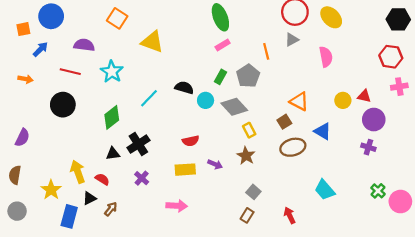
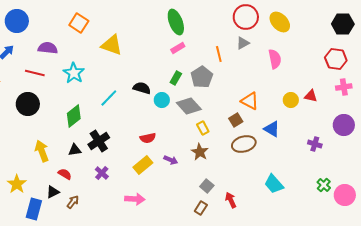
purple circle: (374, 120) -> (344, 125), moved
yellow rectangle: (185, 170) -> (143, 165), turned -36
yellow arrow: (78, 172) -> (42, 151), moved
red arrow: (290, 215) -> (231, 200), moved

